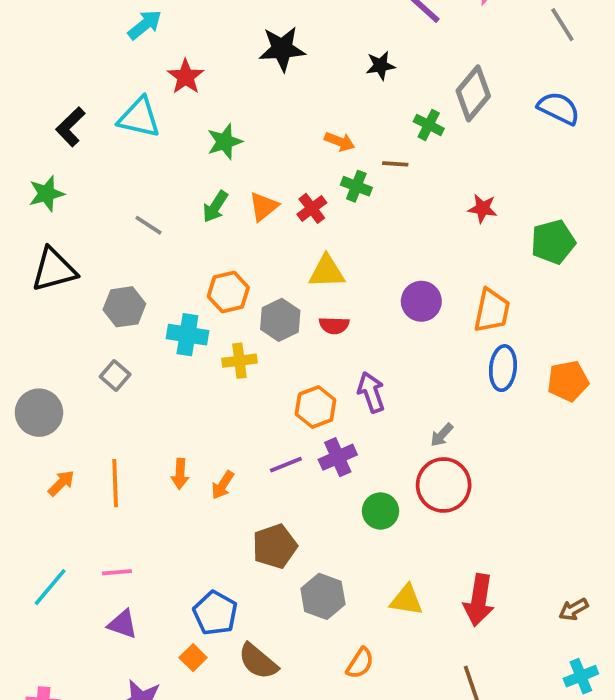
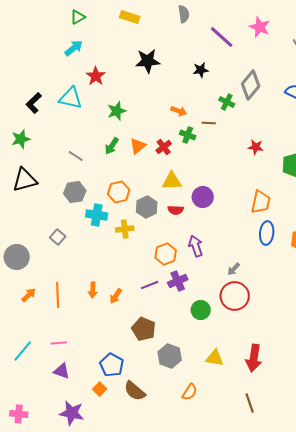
purple circle: (421, 301) -> (203, 197), moved
gray hexagon: (124, 307) -> (75, 192), moved
brown pentagon: (275, 546) -> (144, 329), turned -30

